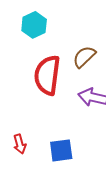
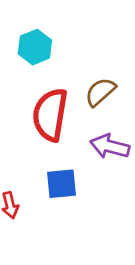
blue square: (61, 150) -> (61, 184), moved

